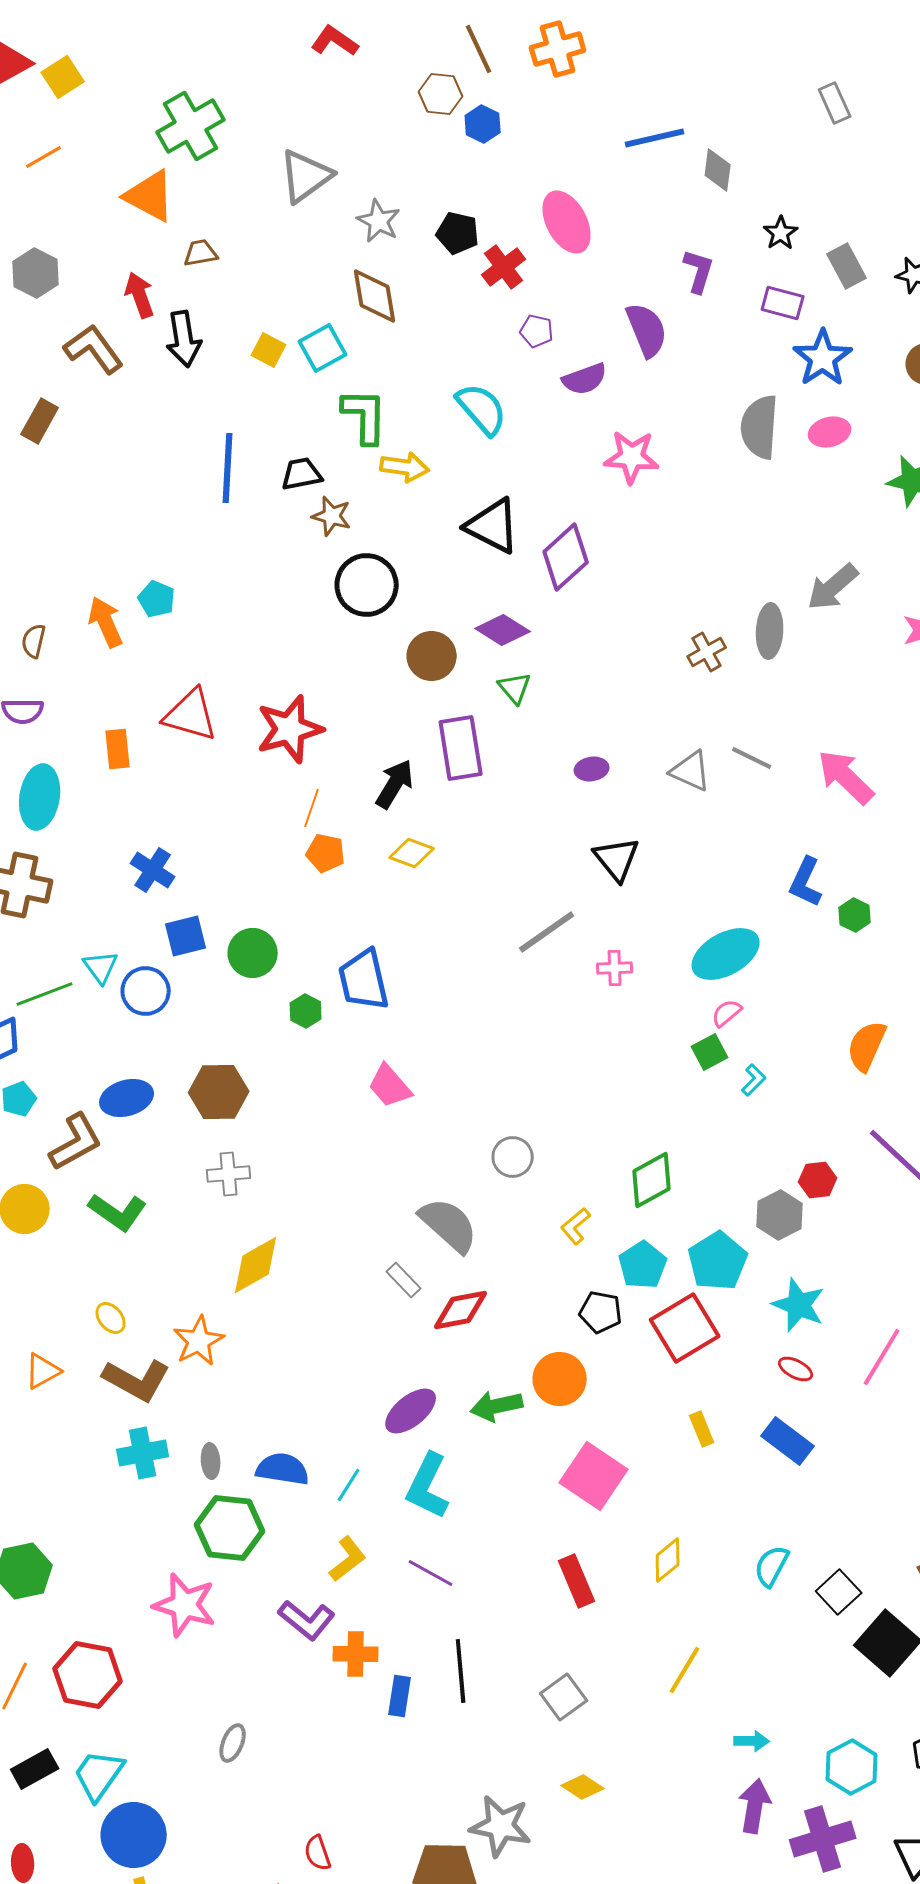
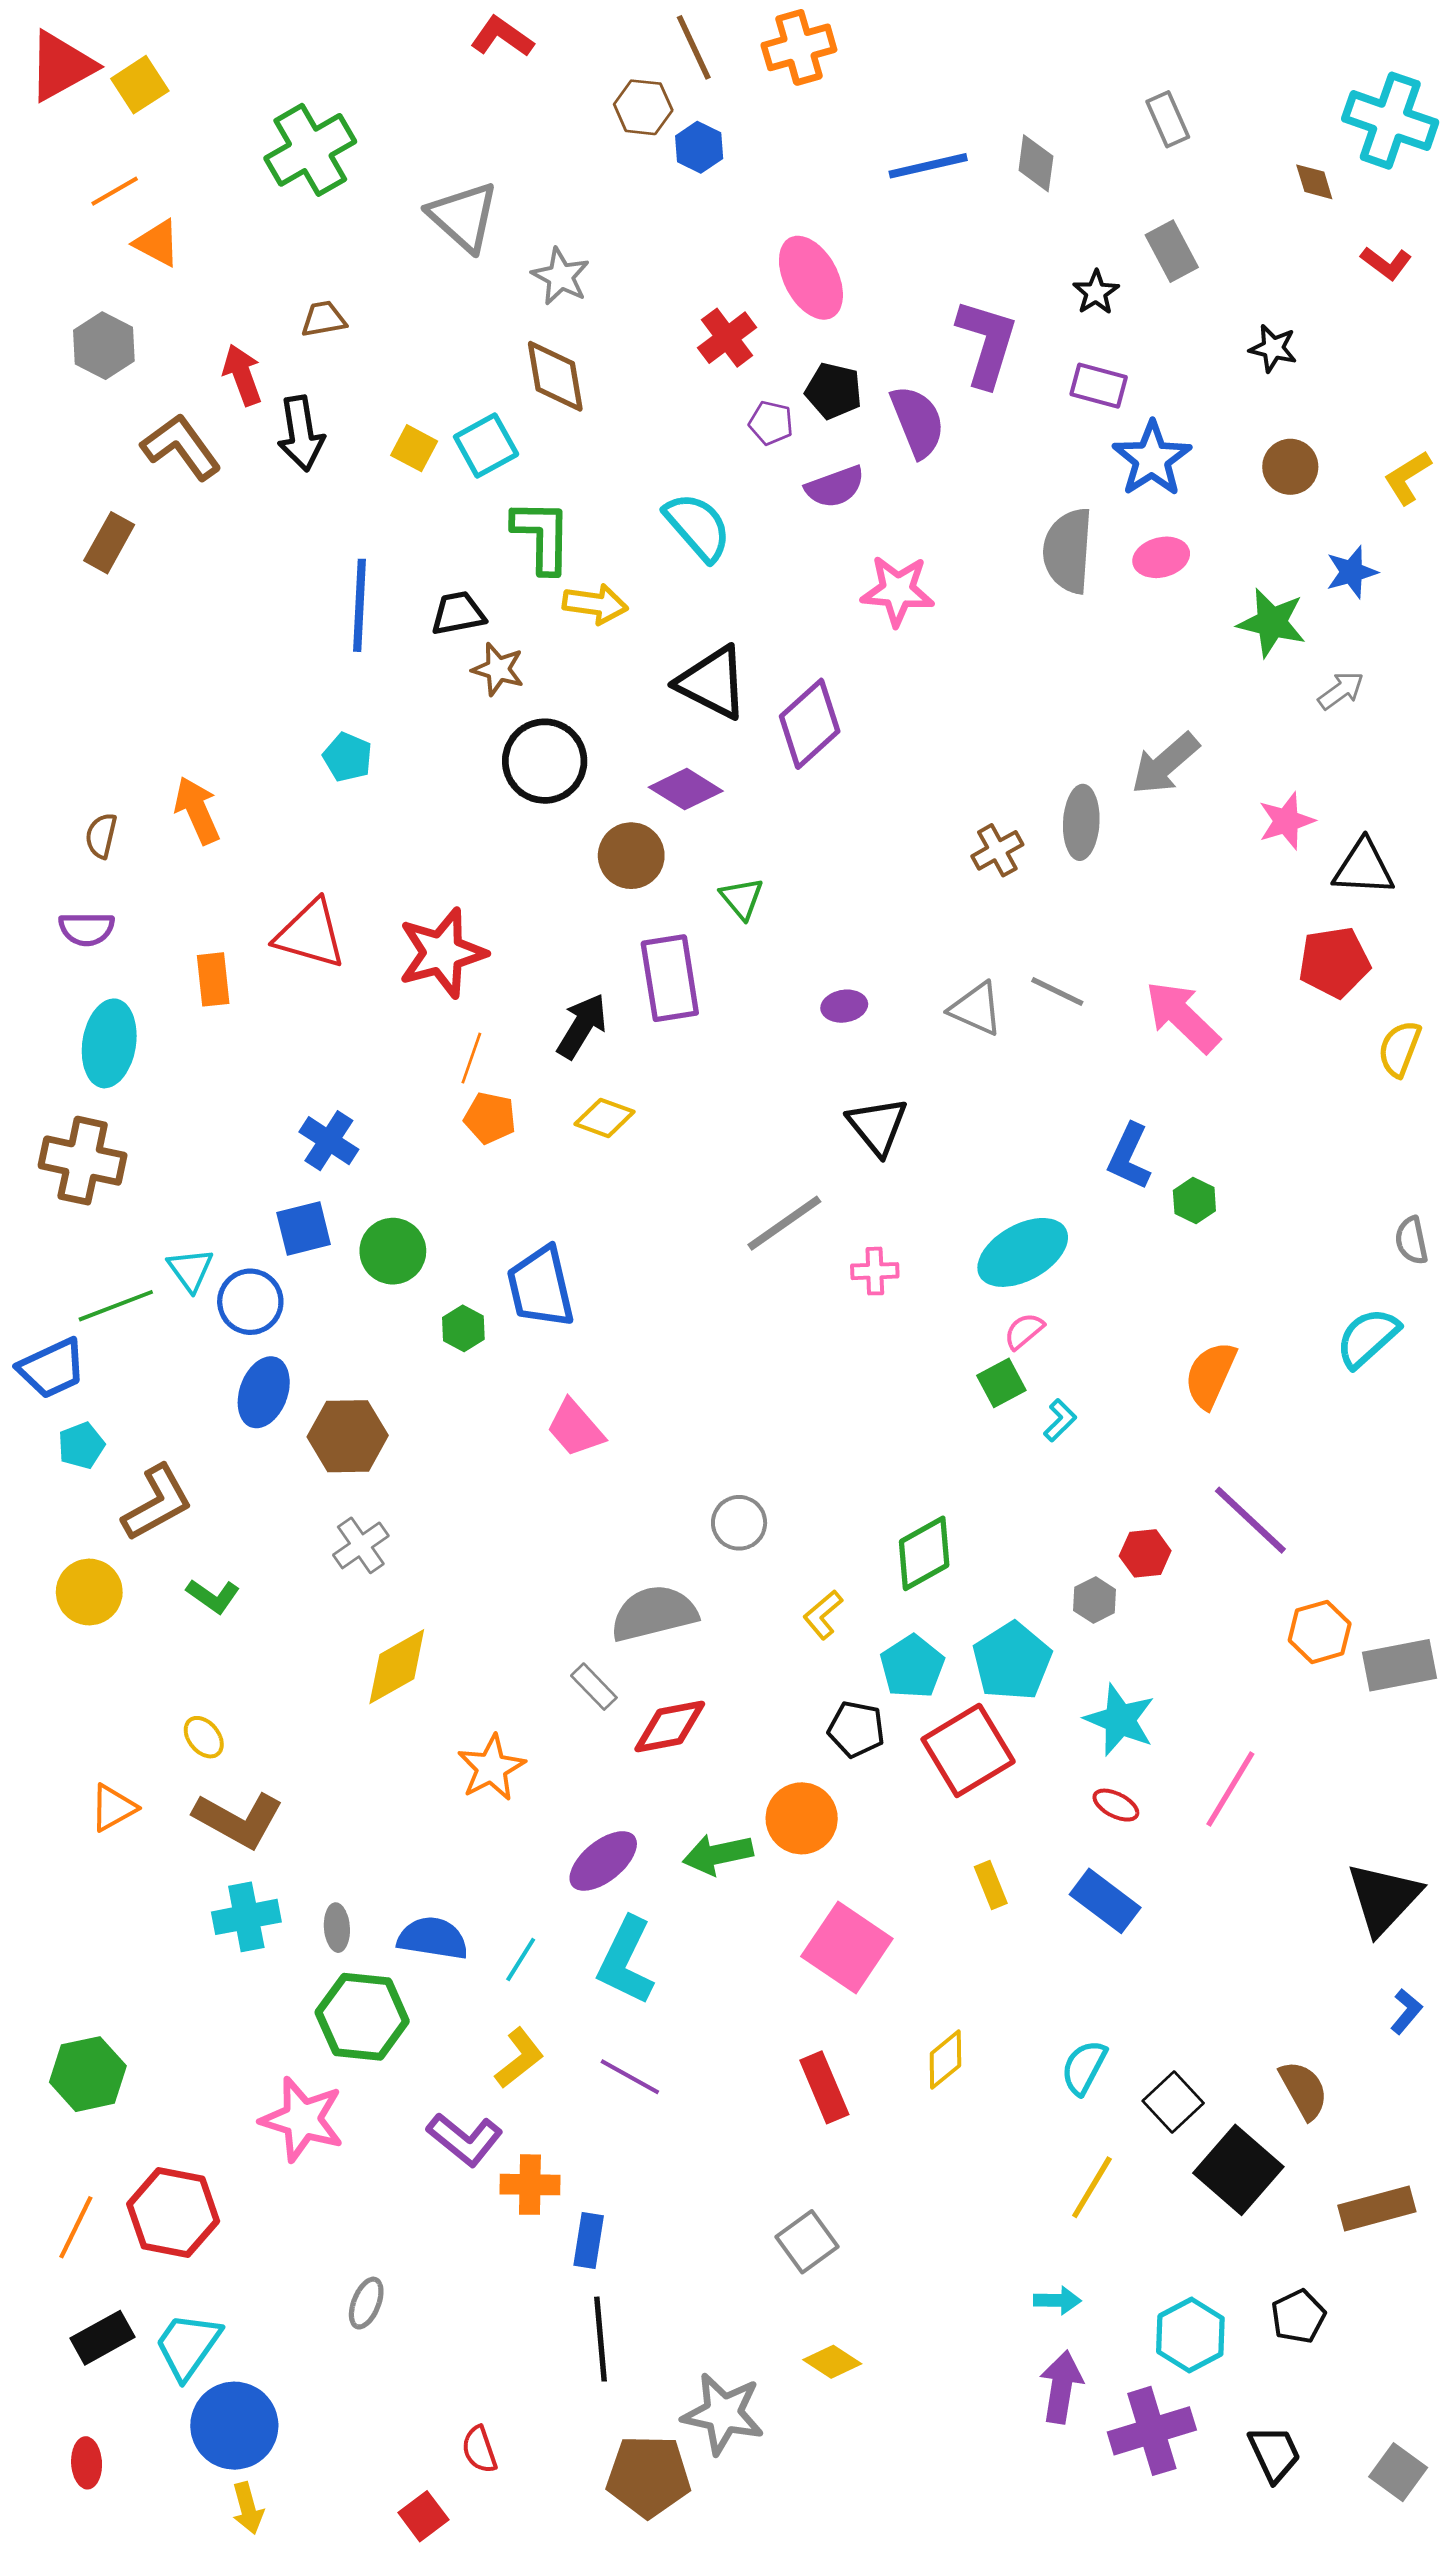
gray diamond: (718, 170) -> (1036, 163), moved
gray triangle: (306, 176) -> (463, 216), turned -42
orange triangle: (150, 196) -> (157, 243), moved, size x0.7
black pentagon: (458, 233) -> (834, 391), moved
gray rectangle: (847, 266) -> (1172, 251), moved
purple L-shape: (699, 271) -> (987, 343), size x1.5
cyan pentagon: (157, 599) -> (348, 757), moved
purple diamond: (503, 630) -> (686, 789), moved
blue cross: (153, 870) -> (329, 1141), moved
blue ellipse: (127, 1098) -> (264, 1392), moved, turned -54
gray cross: (229, 1174) -> (361, 1545), turned -30
green L-shape: (118, 1212) -> (213, 1596), size x0.7
gray hexagon: (780, 1215) -> (1095, 1600), size x0.7
gray semicircle: (449, 1225) -> (654, 1613), turned -56
orange star: (199, 1341) -> (491, 1768), moved
yellow line: (685, 1670) -> (1092, 2187), moved
black line: (461, 1671) -> (601, 2339), moved

